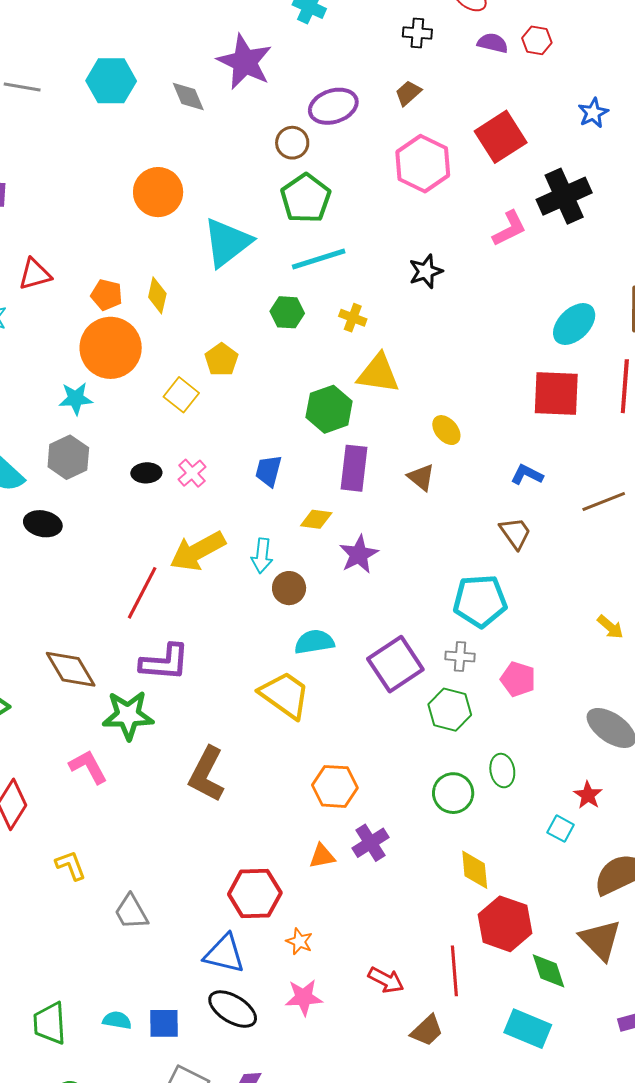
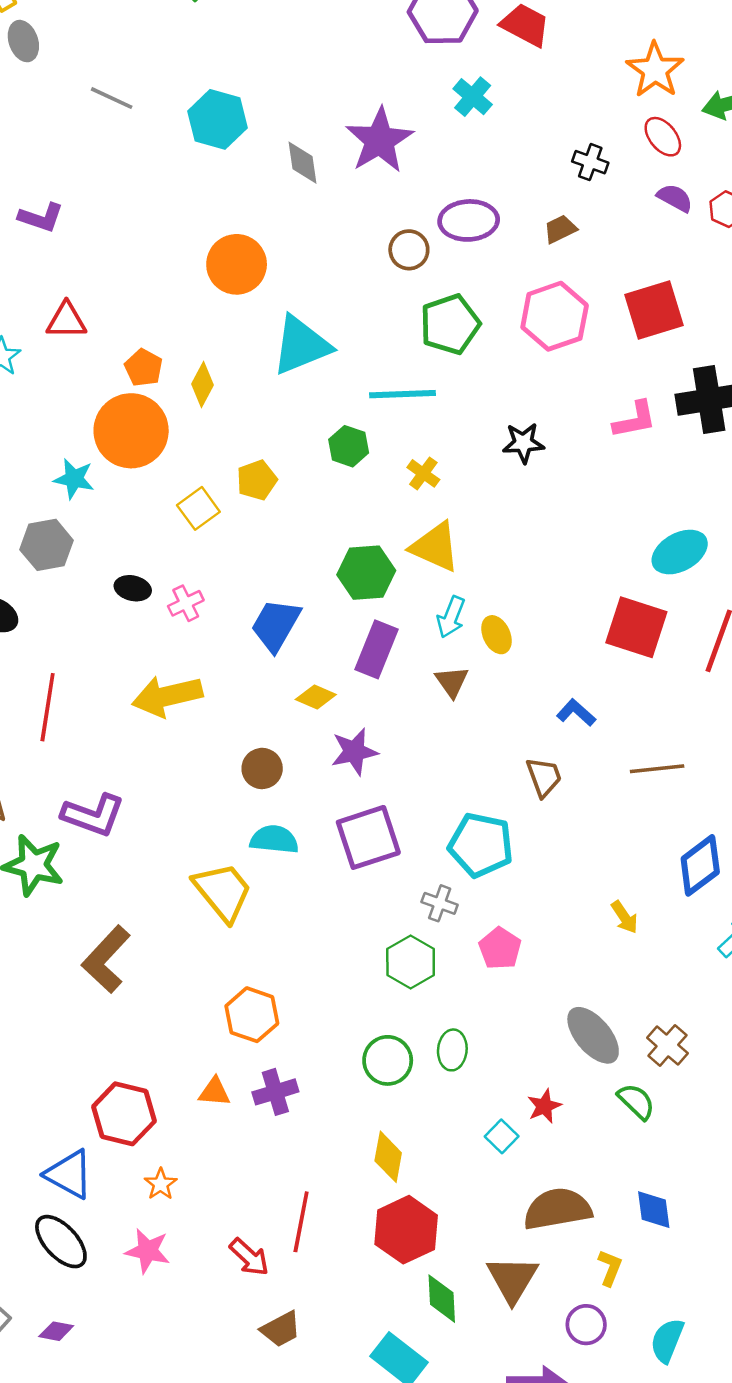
green pentagon: (306, 198) -> (450, 324), moved
blue trapezoid: (268, 471) -> (276, 625), size x1.4
cyan arrow: (262, 556) -> (451, 617), moved
red line: (142, 593) -> (48, 707), moved, turned -34
purple square: (395, 664) -> (368, 837), moved
red line: (454, 971) -> (301, 1222), moved

